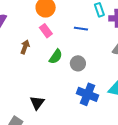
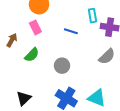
green semicircle: (56, 57) -> (32, 55), moved
black triangle: (37, 103) -> (24, 98), moved

